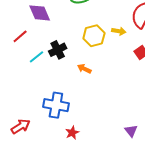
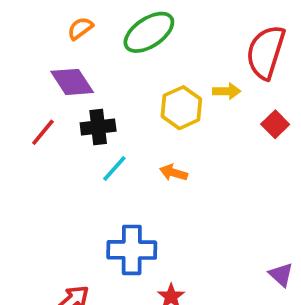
black cross: (58, 50) -> (98, 127), moved, turned 30
cyan line: (36, 57) -> (114, 168), moved

